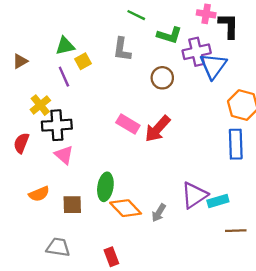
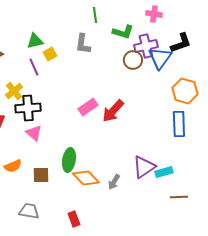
green line: (136, 15) -> (95, 15), turned 56
black L-shape: (229, 26) -> (181, 43), moved, turned 70
brown circle: (162, 78) -> (133, 60), moved
pink rectangle: (128, 124) -> (88, 107), turned -66

